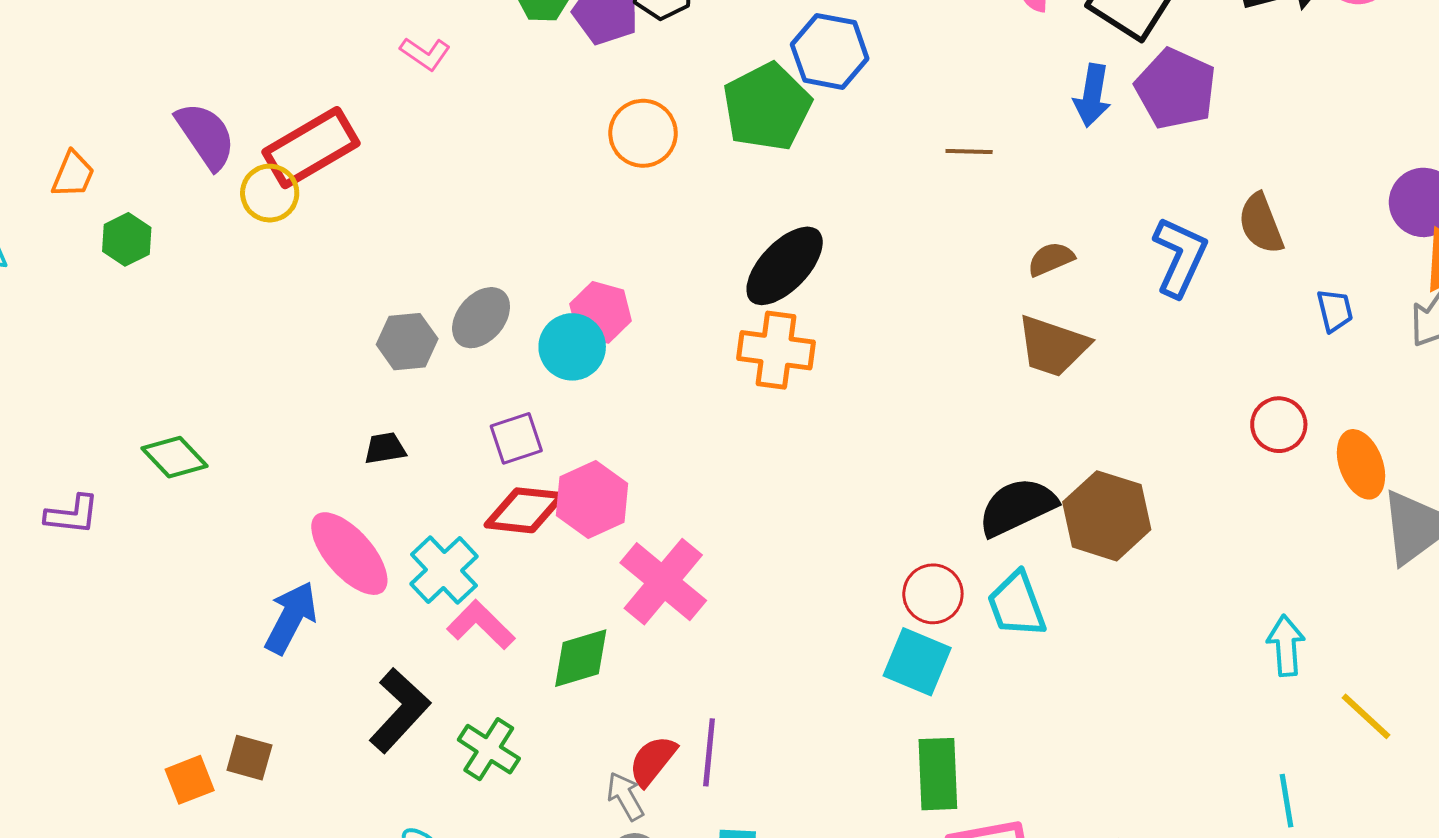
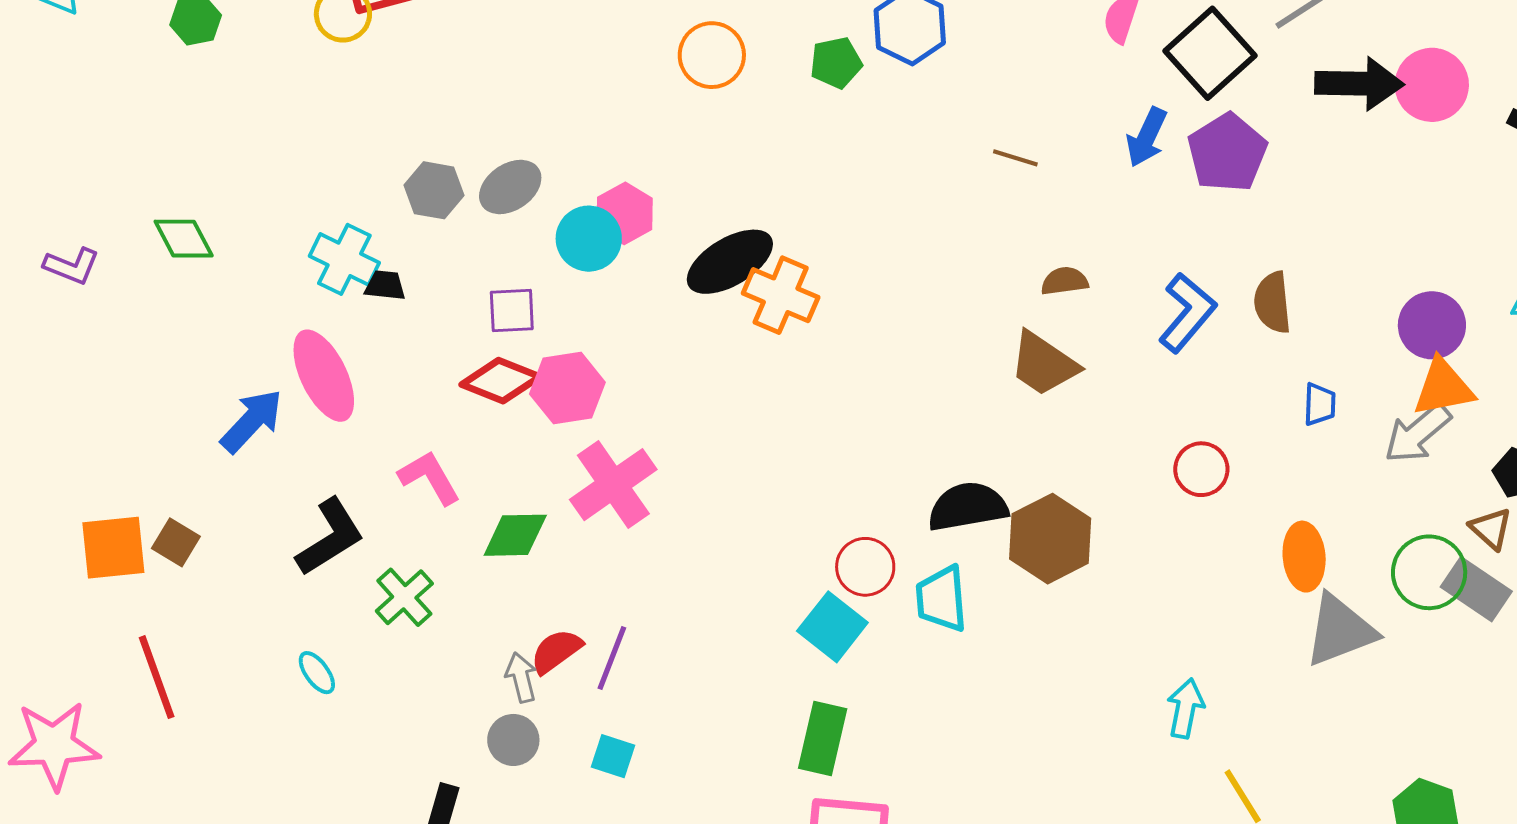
green pentagon: (767, 107) -> (836, 63), size x0.6
black ellipse: (785, 266) -> (730, 262), moved
red circle: (1279, 425) -> (1201, 469), moved
cyan cross: (444, 570) -> (344, 259), moved, turned -36
orange square: (190, 780) -> (113, 548), size x1.5

